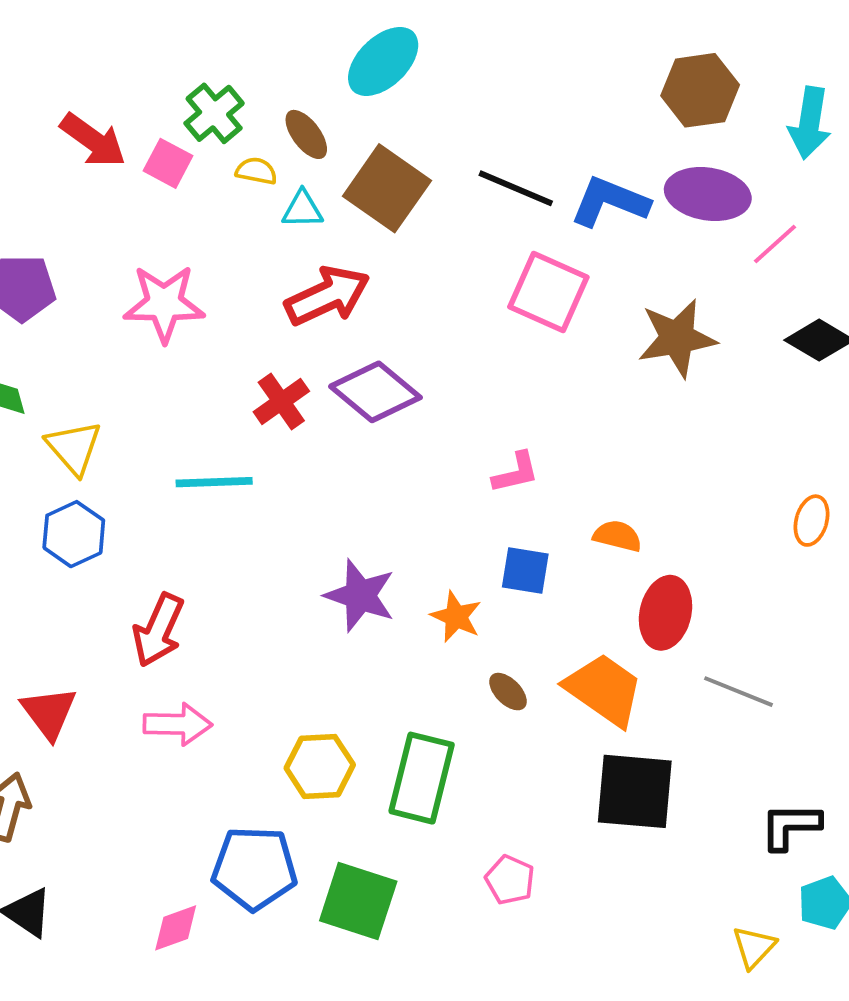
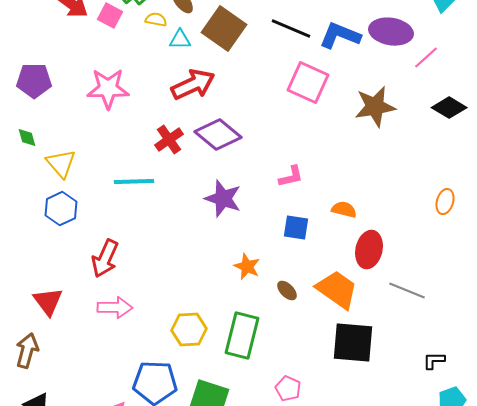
purple star: (360, 596) -> (223, 199), moved
orange star: (456, 617) -> (247, 267), moved
black L-shape: (790, 826) -> (434, 361), size x0.7

